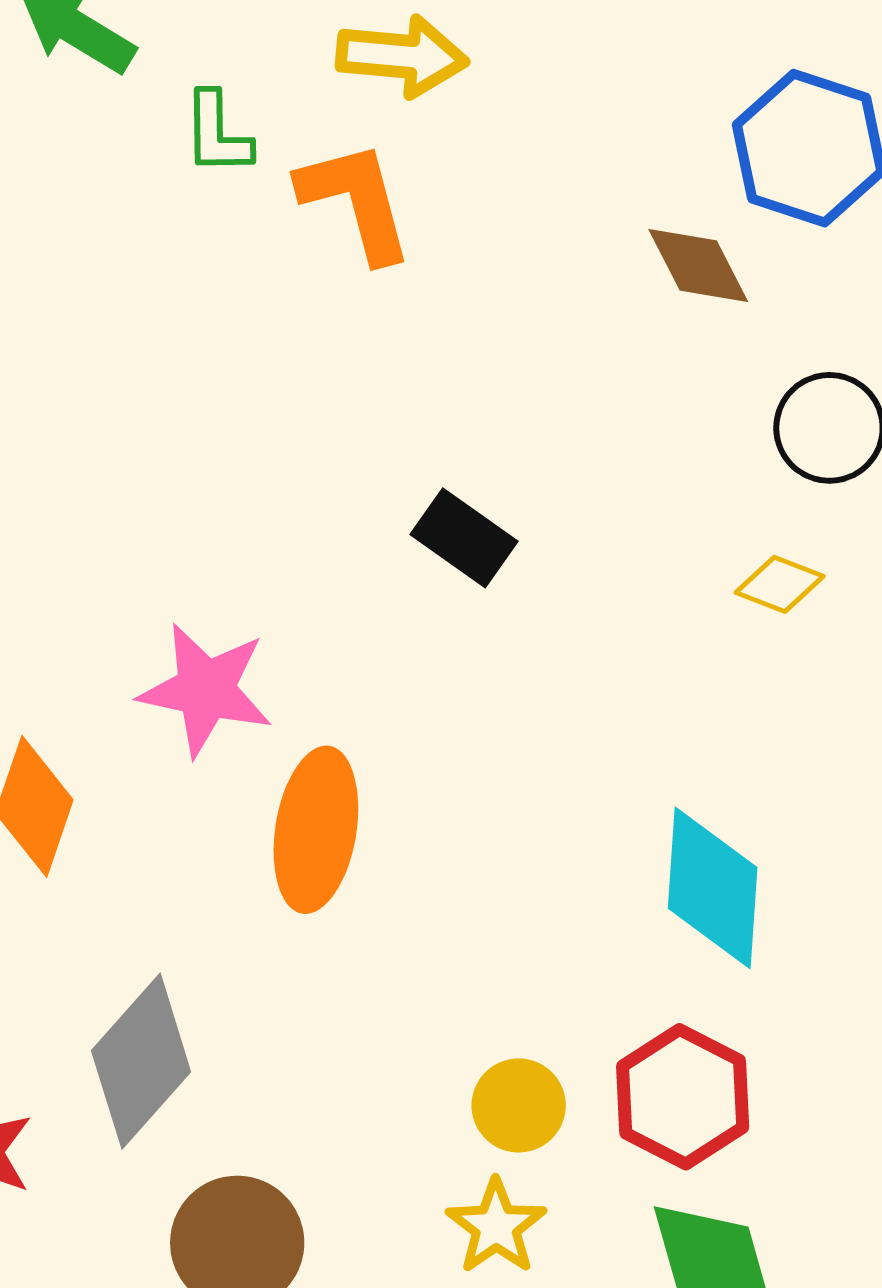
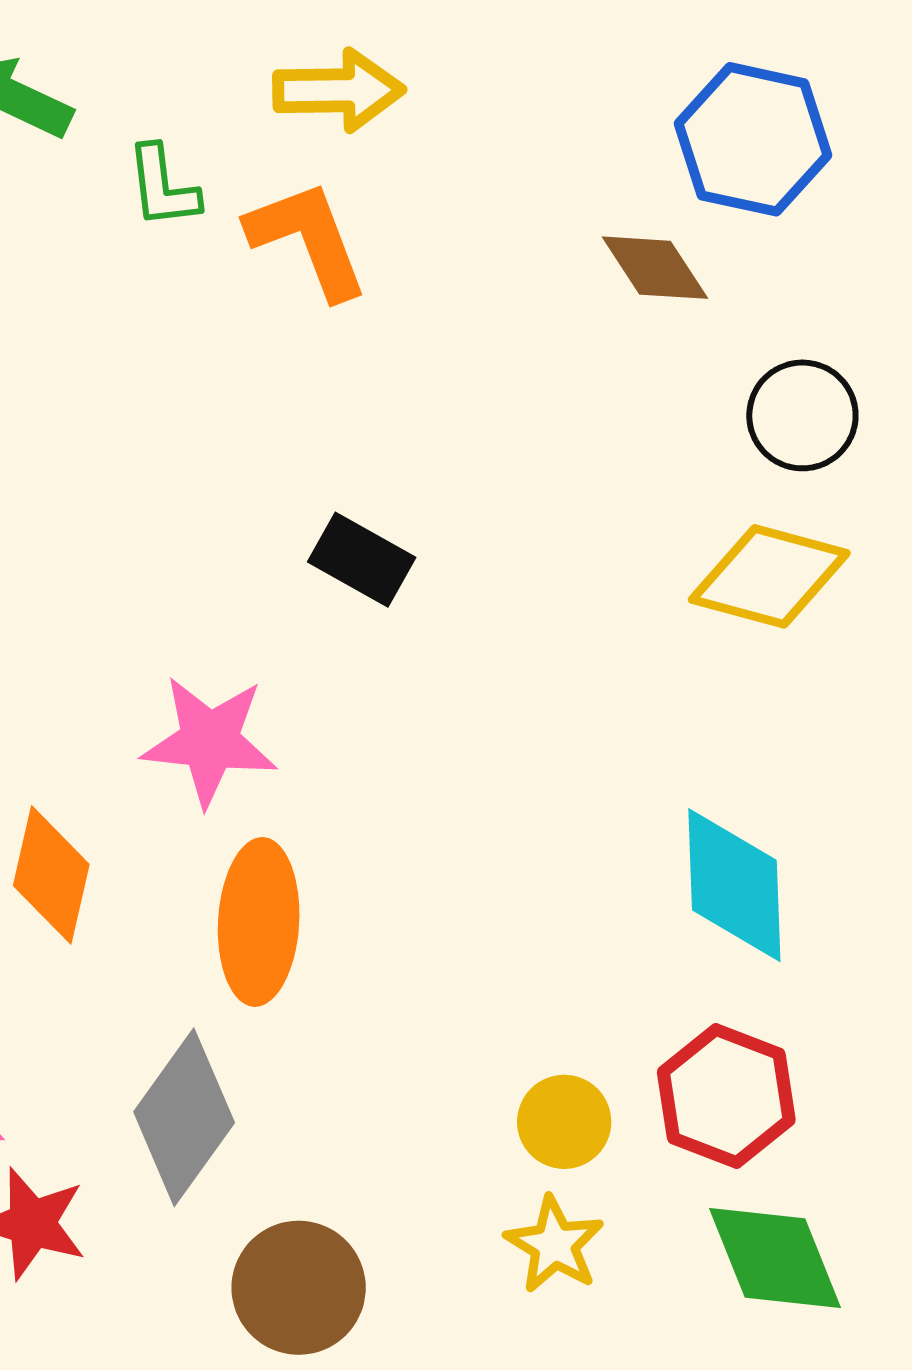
black rectangle: (464, 538) -> (362, 560), moved
yellow diamond: (780, 584) -> (769, 576), size x1.8
orange ellipse: (316, 830) -> (259, 922), moved

